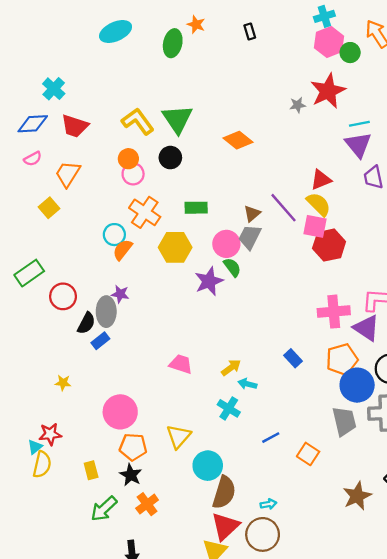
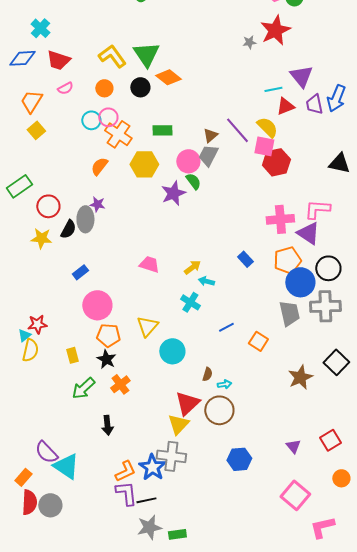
cyan line: (359, 124) -> (273, 89), moved
orange diamond: (238, 140) -> (168, 77), moved
pink semicircle: (33, 159) -> (65, 88), moved
orange trapezoid: (68, 174) -> (31, 101), moved
pink circle: (133, 174) -> (108, 117), moved
red triangle: (321, 180) -> (285, 106), moved
cyan circle: (114, 235) -> (91, 120), moved
blue rectangle: (100, 341) -> (80, 272), moved
yellow star: (63, 383) -> (41, 238), moved, size x1.5
brown semicircle: (224, 492) -> (207, 374), moved, size x0.5

